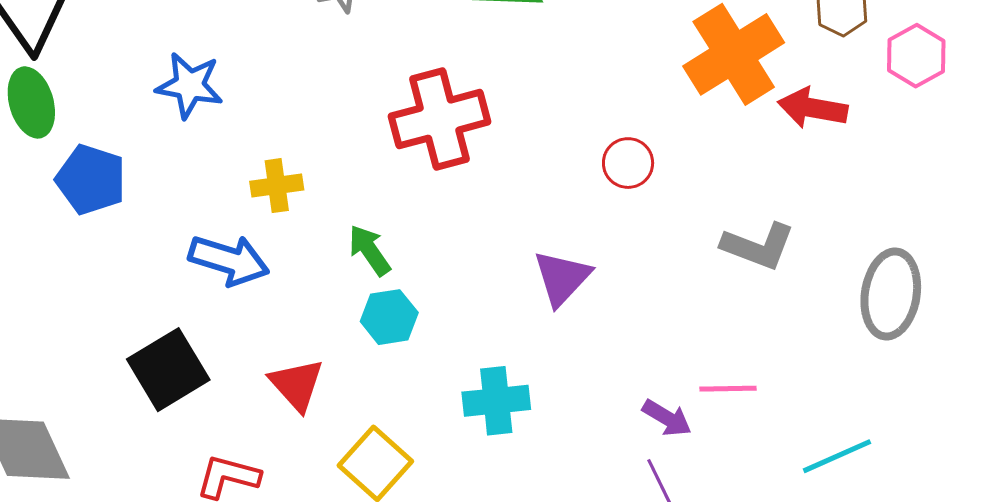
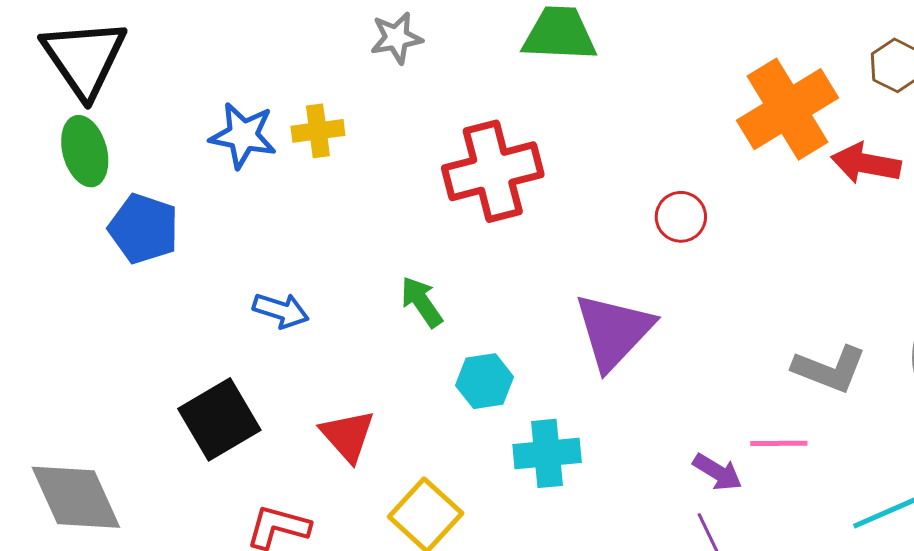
yellow cross: (277, 186) -> (318, 131), moved
gray L-shape: (758, 246) -> (829, 369), moved
blue arrow: (229, 260) -> (281, 310), size x0.7
purple triangle: (562, 278) -> (614, 331), size x1.4
cyan hexagon: (389, 317) -> (485, 381), moved

